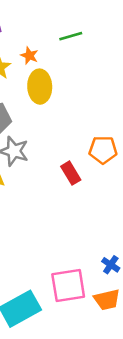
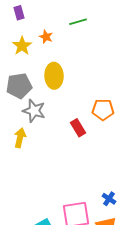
yellow ellipse: (40, 87) -> (54, 76), moved

